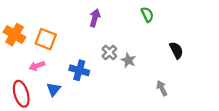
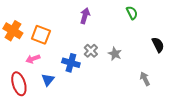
gray cross: (109, 52) -> (91, 51), moved

